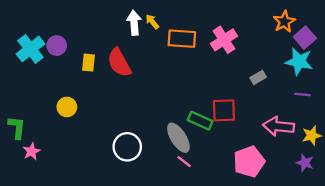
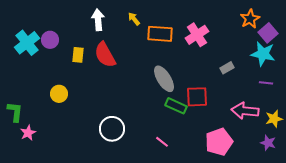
white arrow: (134, 23) -> (98, 20), moved
gray ellipse: (178, 138) -> (164, 79), moved

